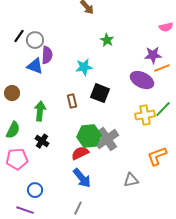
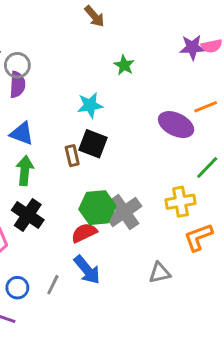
purple semicircle: (47, 55) -> (17, 85), moved
purple star: (153, 55) -> (192, 47), moved
blue triangle: (35, 66) -> (22, 133), moved
black square: (100, 93) -> (93, 144), moved
yellow cross: (145, 115) -> (180, 202), moved
black cross: (42, 141) -> (28, 215), size x1.5
gray line: (78, 208) -> (53, 285), moved

